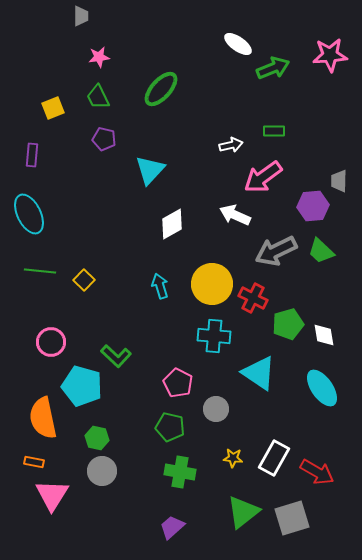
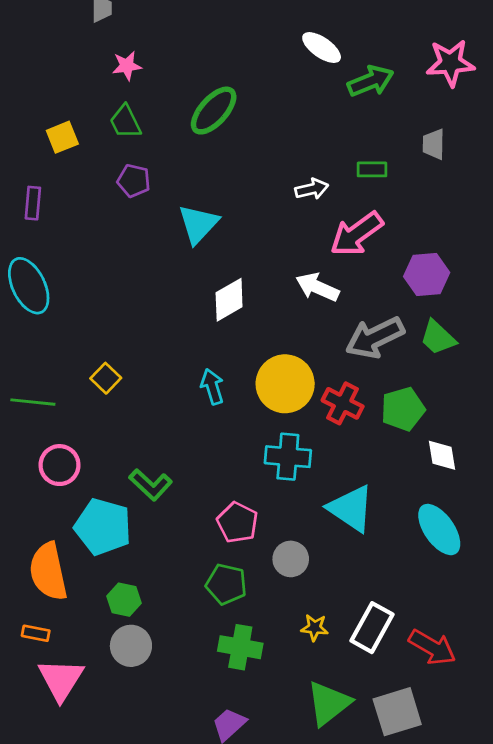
gray trapezoid: (339, 181) -> (434, 144), moved
green line: (40, 271) -> (33, 402), moved
green pentagon: (288, 324) -> (403, 409), moved

